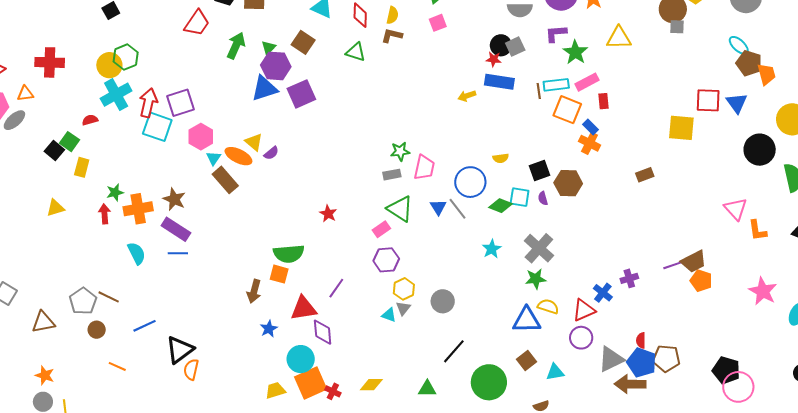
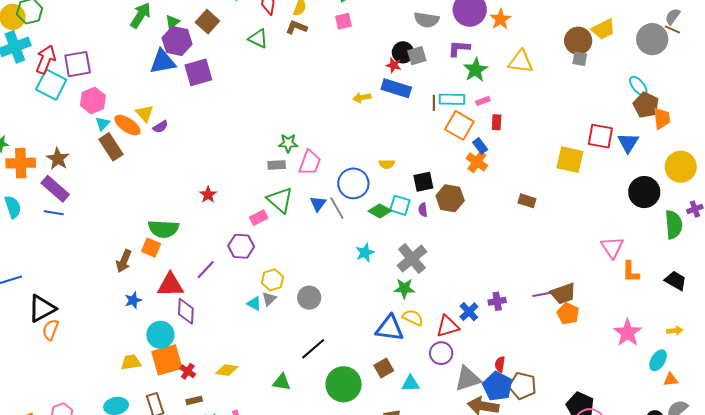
pink rectangle: (587, 82) -> (483, 101), size x0.6
brown rectangle: (645, 175) -> (527, 201), turned 30
purple hexagon: (386, 260) -> (241, 246), moved

